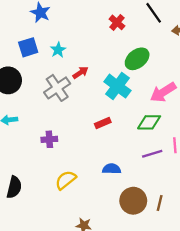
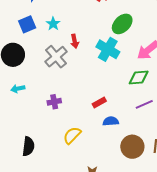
red arrow: (80, 73) -> (75, 41), turned 120
red rectangle: (103, 123) -> (99, 103), moved

